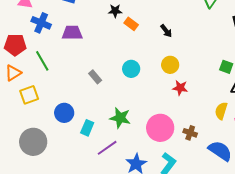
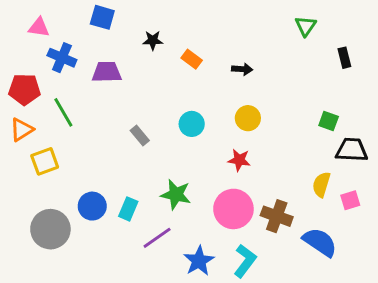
black star: (115, 11) -> (153, 40), moved
black arrow: (166, 31) -> (242, 69), turned -48
red star: (180, 88) -> (239, 160), moved
blue circle: (64, 113) -> (92, 206), moved
brown cross: (190, 133) -> (277, 216), size x1.5

